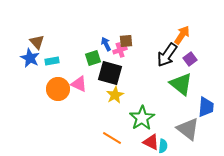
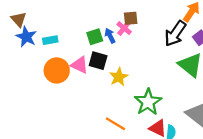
brown triangle: (37, 42) -> (19, 19), moved
blue arrow: (106, 44) -> (110, 36), moved
pink cross: (120, 50) -> (124, 28), turned -32
black square: (110, 73) -> (98, 61), moved, size x0.7

